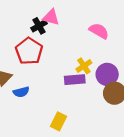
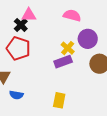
purple circle: (107, 74) -> (88, 39), moved
blue semicircle: (21, 92) -> (16, 95), moved, turned 40

